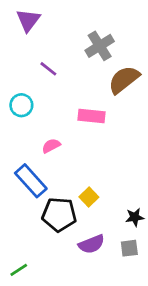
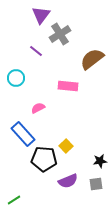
purple triangle: (28, 20) -> (41, 15), moved
gray cross: (100, 46) -> (60, 34), moved

